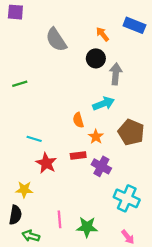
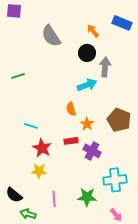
cyan arrow: (104, 104) -> (87, 85), moved
yellow star: (24, 190) -> (39, 171), moved
cyan cross: (127, 198) -> (115, 180), turned -30
black semicircle: (15, 215) -> (14, 195), turned 120
green star: (87, 227) -> (87, 197), moved

